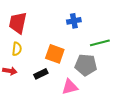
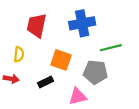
blue cross: (74, 21) -> (82, 23), size x1.6
red trapezoid: (18, 23) -> (37, 26), moved

